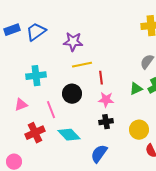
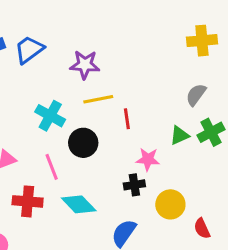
cyan cross: (36, 76) -> (50, 116), moved, turned 36
pink star: (106, 100) -> (148, 159), moved
yellow circle: (139, 130) -> (170, 204), moved
red cross: (35, 133) -> (28, 201), turned 30

